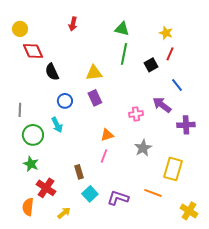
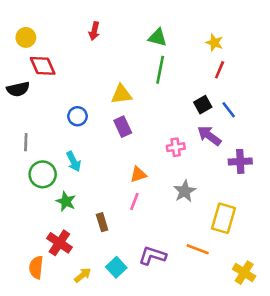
black square: (151, 65) -> (203, 105), moved
black semicircle: (52, 72) -> (18, 89), moved, turned -78
blue circle: (65, 101) -> (77, 116), moved
green star: (31, 164) -> (66, 201), moved
cyan square: (90, 194) -> (116, 267), moved

